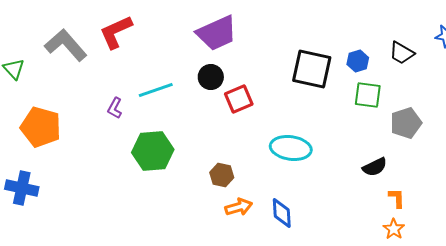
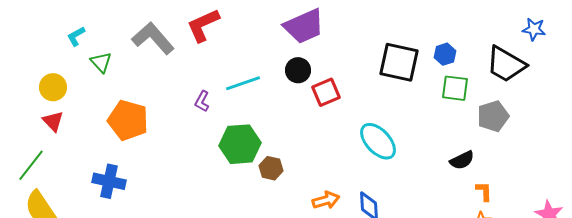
black trapezoid: (402, 53) -> (506, 64), moved, size x1.6
cyan ellipse: (291, 148) -> (378, 141), turned 39
brown hexagon: (222, 175) -> (271, 168), moved

